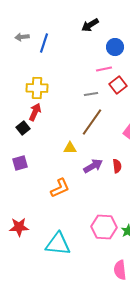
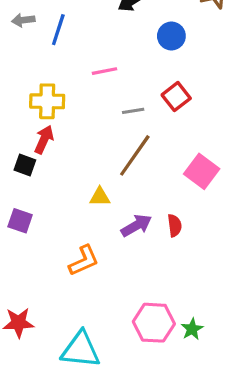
pink line: (104, 69) -> (105, 71), moved
black square: (23, 128) -> (25, 165), turned -32
purple square: (20, 163) -> (20, 221), turned 35

